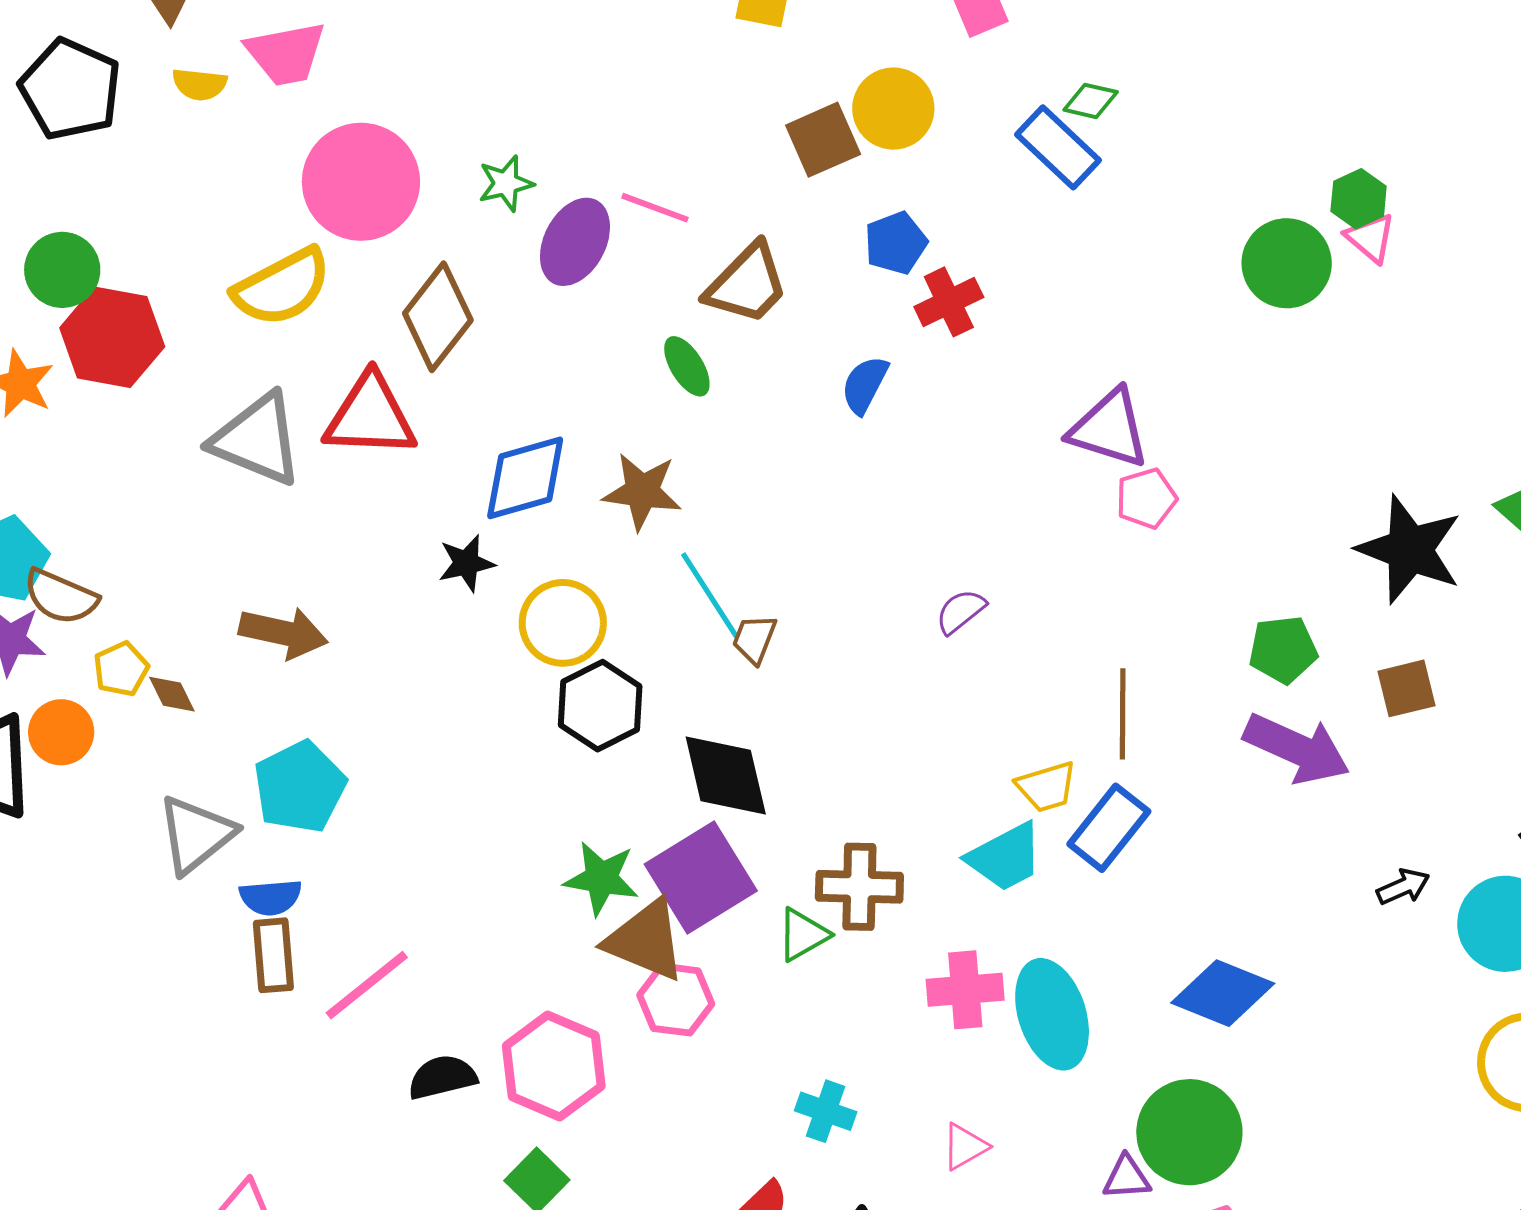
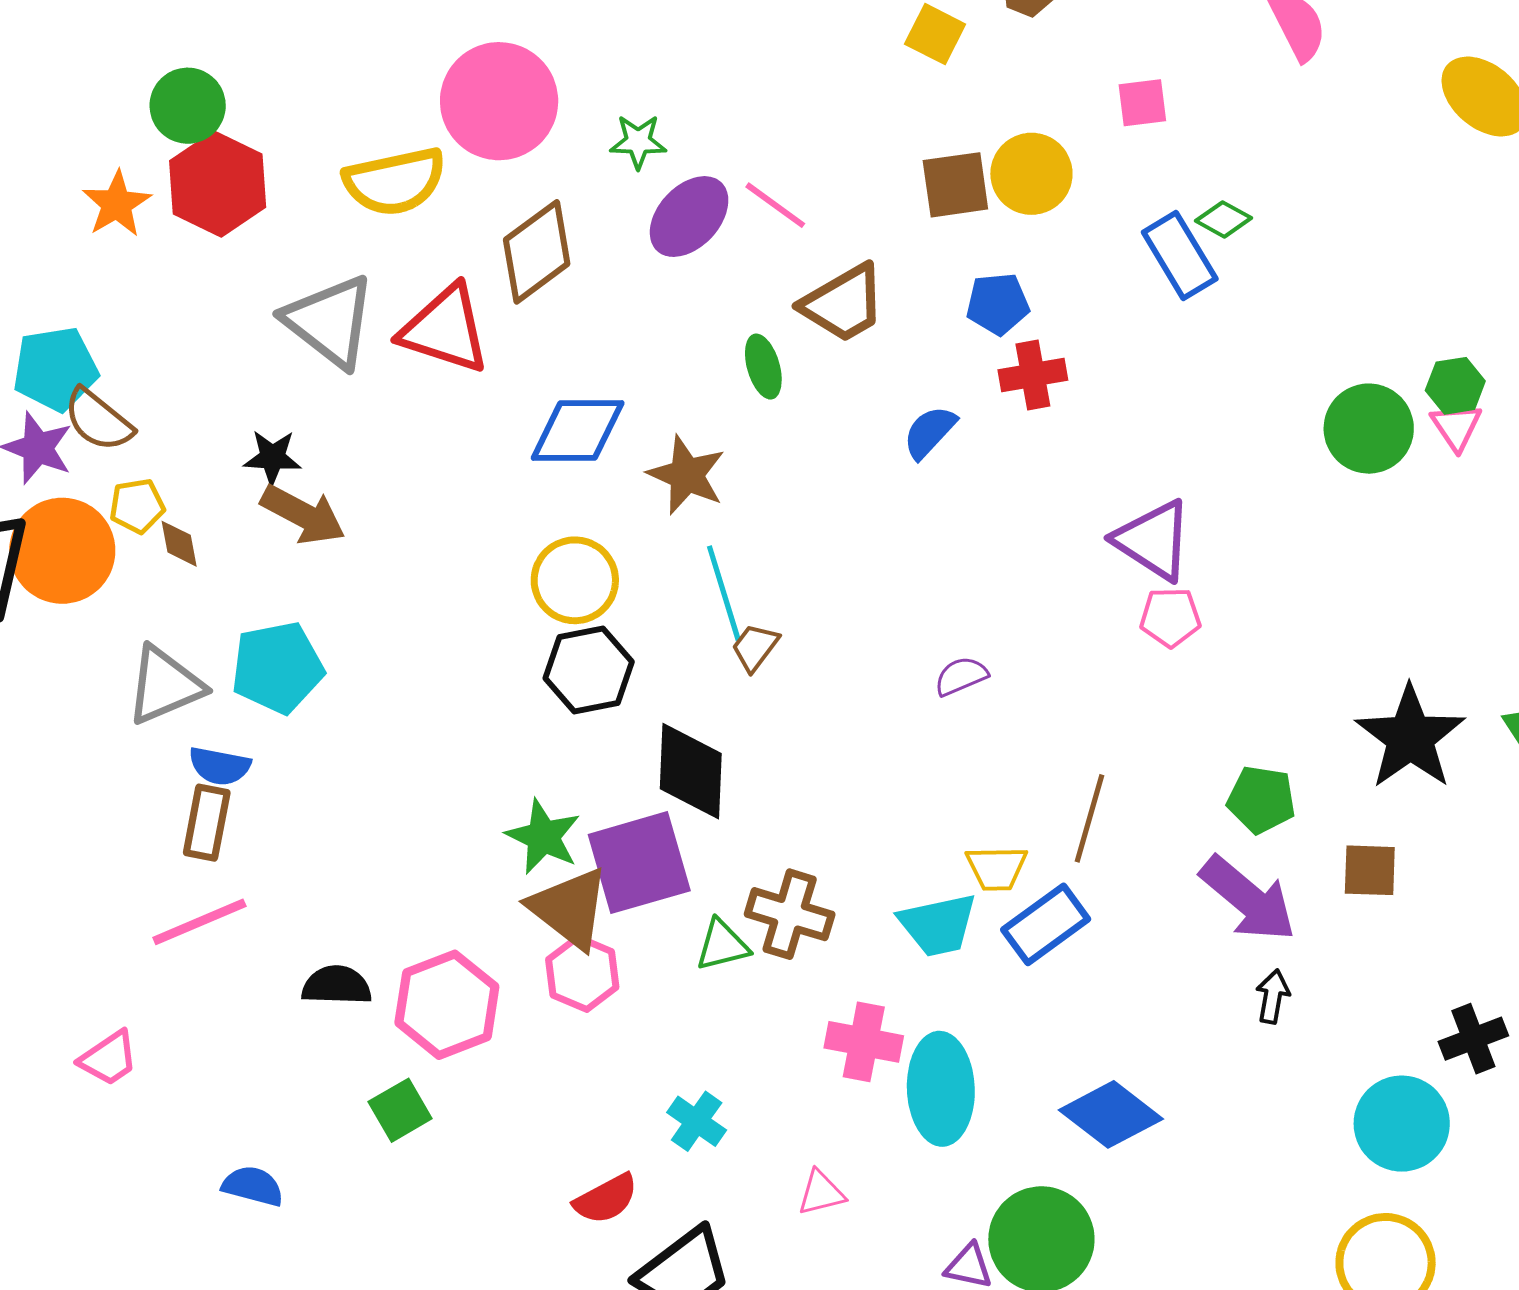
black star: (466, 563) -> (272, 457), moved
orange circle: (61, 732) -> (62, 551), size x1.6
black arrow: (1403, 887) -> (1273, 996), moved, turned -72
pink line: (367, 985) -> (199, 922), moved

